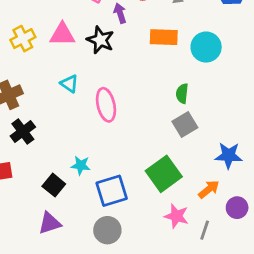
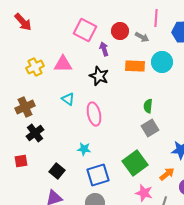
black star: (100, 40) -> (99, 76), moved
cyan circle: (206, 47) -> (162, 62), moved
cyan star: (81, 165) -> (84, 149), moved

